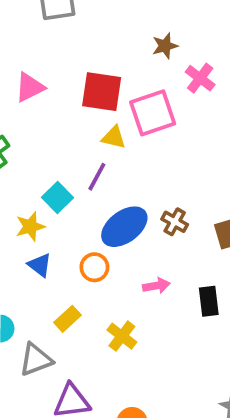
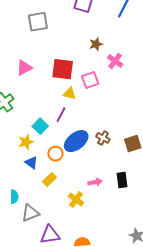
pink square: (153, 113) -> (90, 80), size x0.7
orange circle: (94, 267) -> (55, 154), moved
pink arrow: (156, 286) -> (95, 182), moved
yellow rectangle: (67, 319) -> (49, 179), moved

